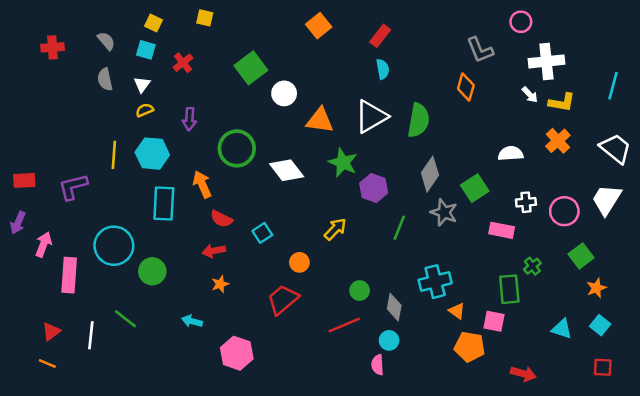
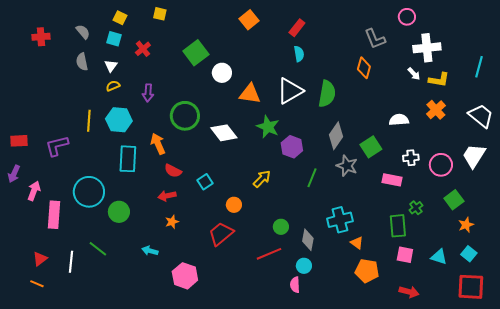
pink square: (494, 321) -> (405, 255), moved
red square: (603, 367) -> (471, 287), size x1.8

